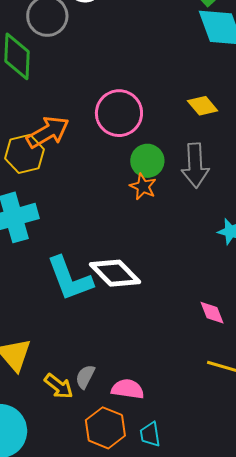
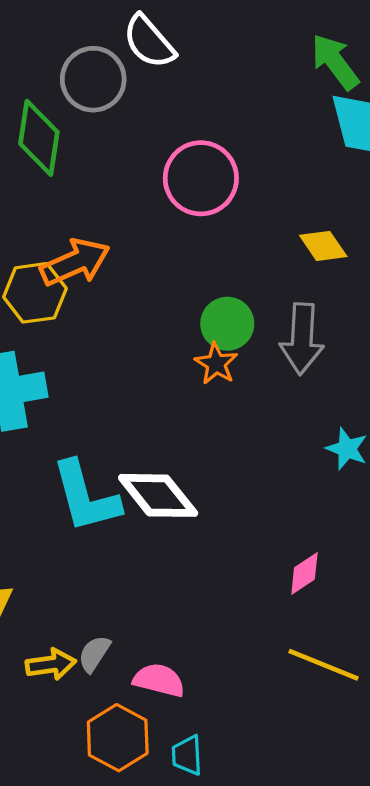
pink circle: (119, 113) -> (201, 178), moved
pink diamond: (212, 313) -> (304, 573), turned 72
yellow arrow: (59, 386) -> (51, 664), turned -52

